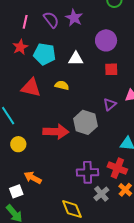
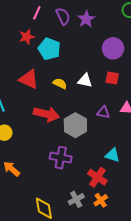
white triangle: (76, 59) -> (85, 81), moved
purple triangle: (110, 104) -> (103, 112), turned 40
red arrow: (56, 132) -> (46, 114), moved
purple cross: (88, 172) -> (61, 158), moved

